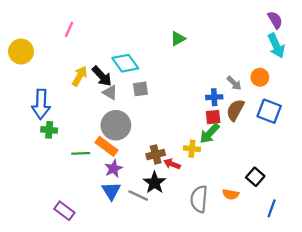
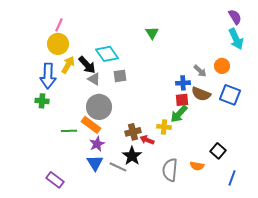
green triangle: (178, 39) -> (152, 33), turned -32
yellow circle: (21, 52) -> (58, 44), moved
blue arrow: (41, 104) -> (48, 76), moved
brown semicircle: (235, 110) -> (201, 94), turned -96
green cross: (49, 130) -> (42, 101), moved

